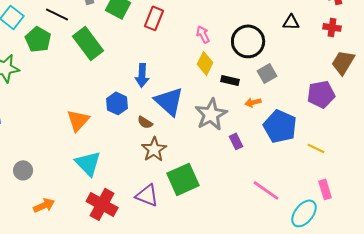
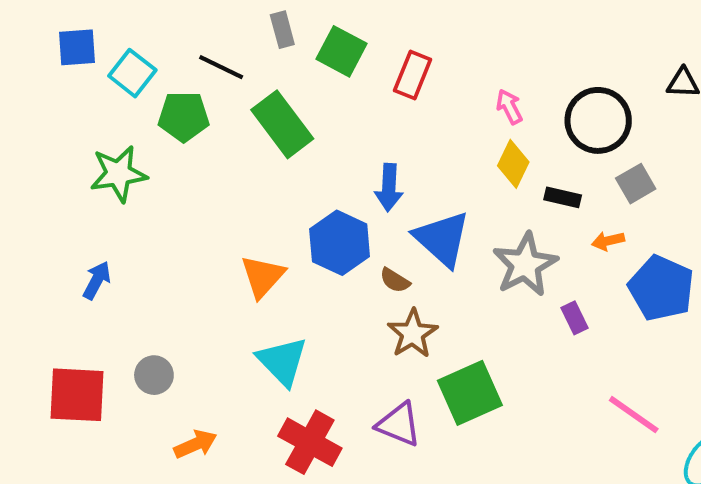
green pentagon: (38, 39) -> (184, 116), turned -30
blue hexagon: (117, 103) -> (340, 243), size x1.4

